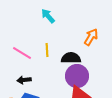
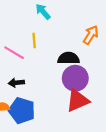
yellow line: (47, 50) -> (34, 40), moved

